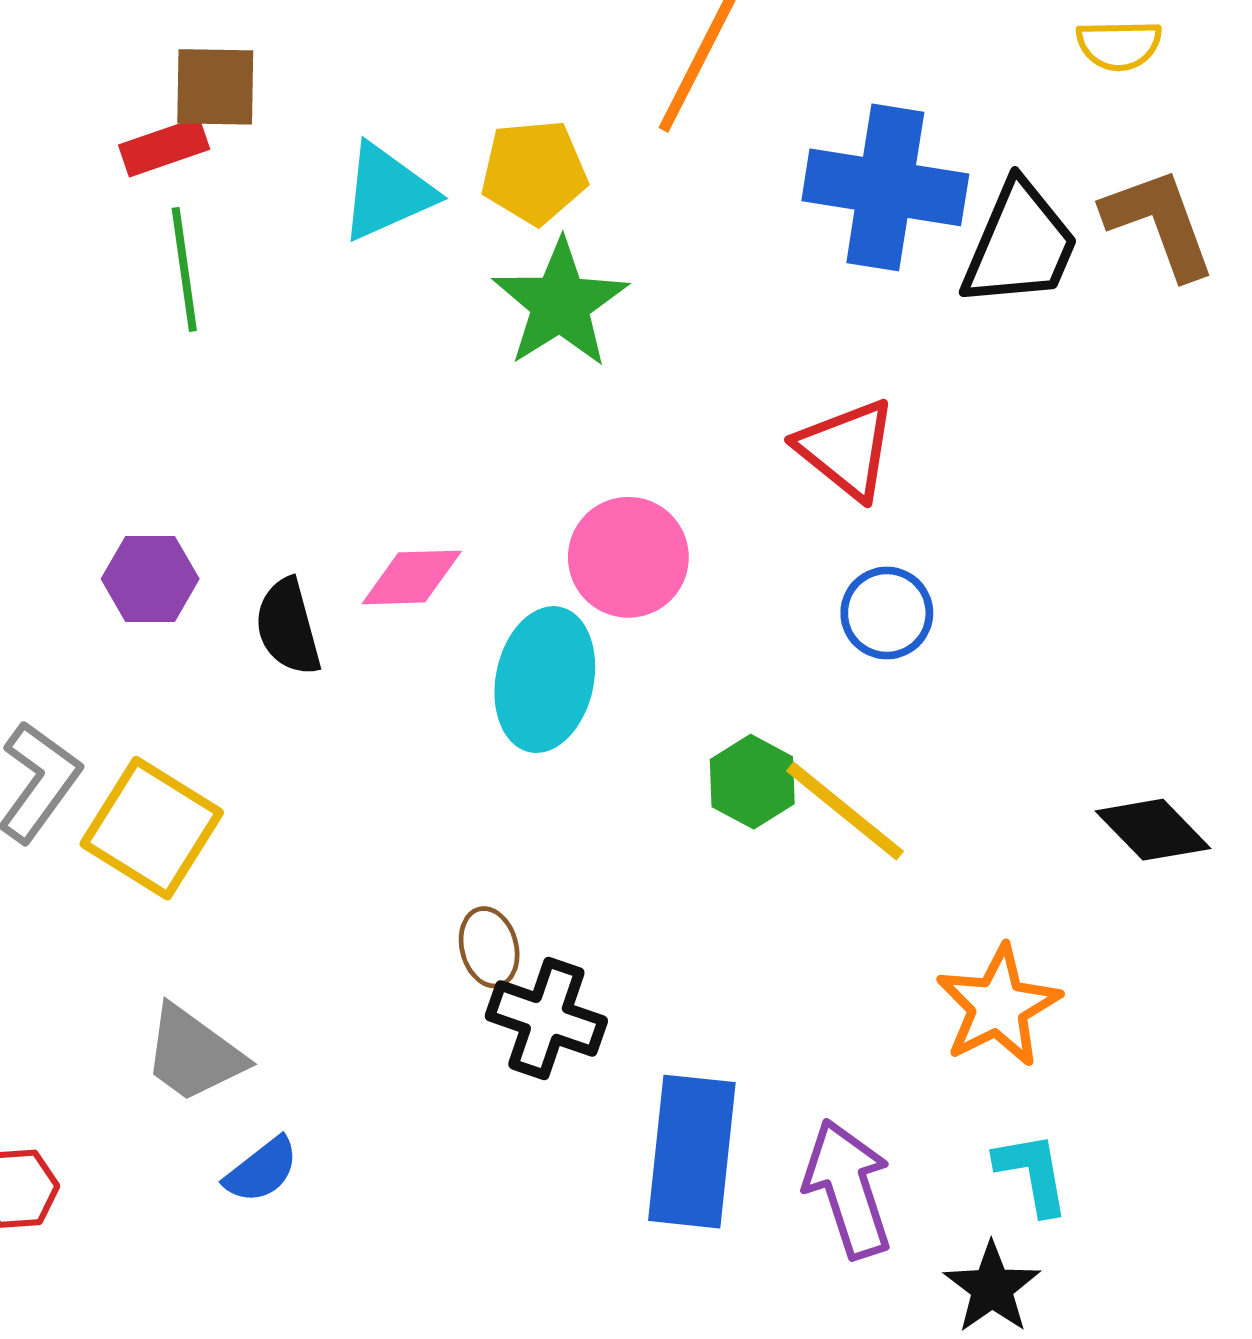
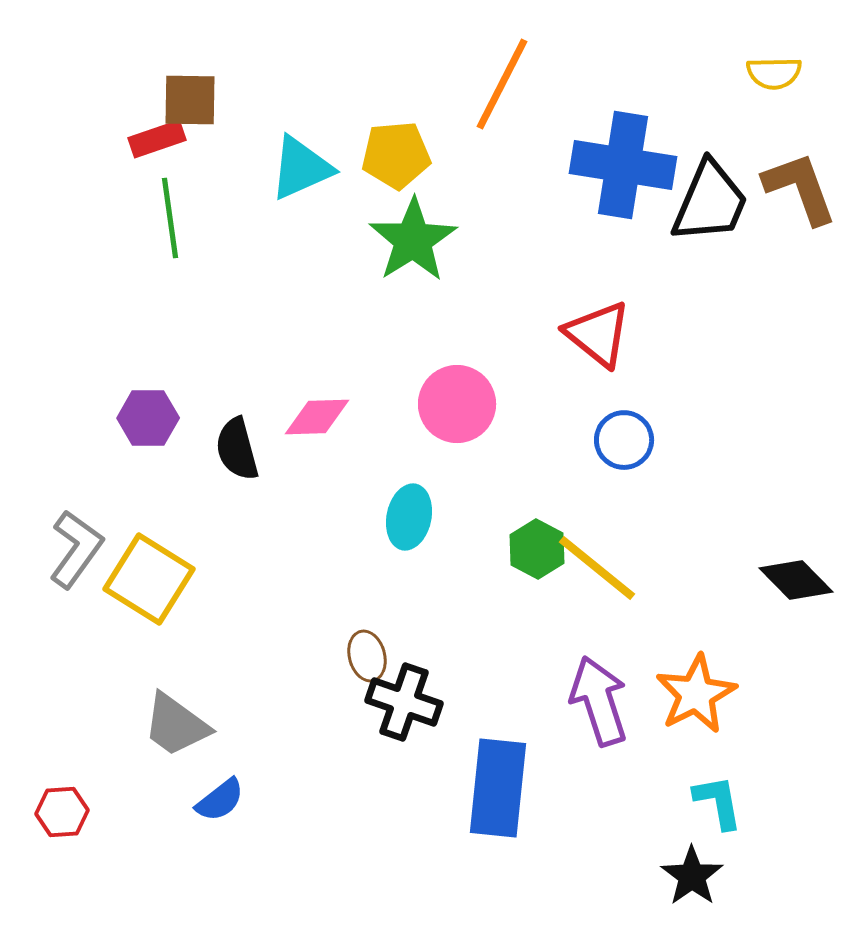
cyan ellipse: (545, 680) -> (409, 517), moved, size x0.7
purple arrow: (848, 1189) -> (599, 701), moved

